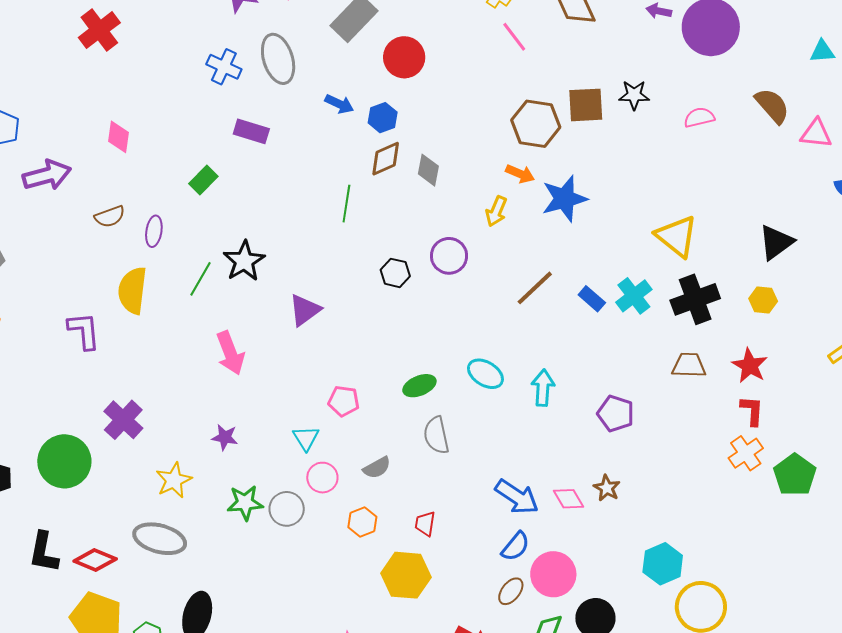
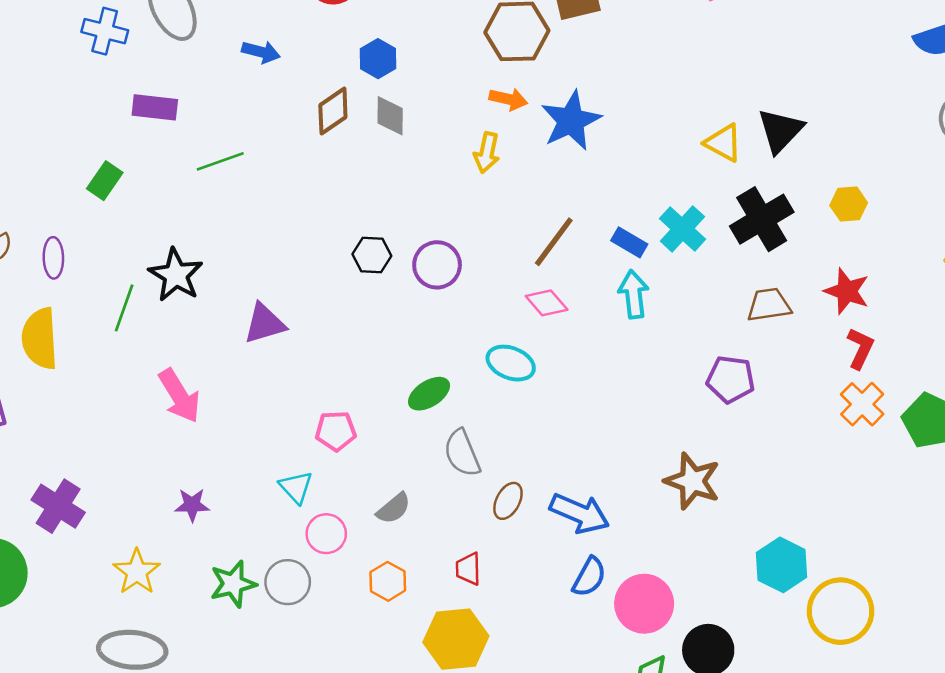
blue hexagon: (383, 118) -> (378, 59), moved
green line: (346, 204) -> (220, 161), moved, turned 72
yellow triangle: (677, 236) -> (723, 143), size x0.7
black triangle: (776, 242) -> (780, 131), moved
purple circle: (449, 256) -> (437, 265), moved
purple triangle: (305, 310) -> (265, 324), turned 30
cyan arrow: (543, 388) -> (634, 294), moved
red L-shape: (752, 411) -> (860, 348), turned 32
purple pentagon: (616, 413) -> (731, 379), moved
brown star: (607, 488) -> (692, 481), size x1.6
pink diamond: (568, 499) -> (547, 303), moved
brown ellipse: (511, 591) -> (508, 501), moved

